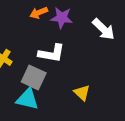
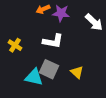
gray square: (34, 77) -> (49, 69), moved

